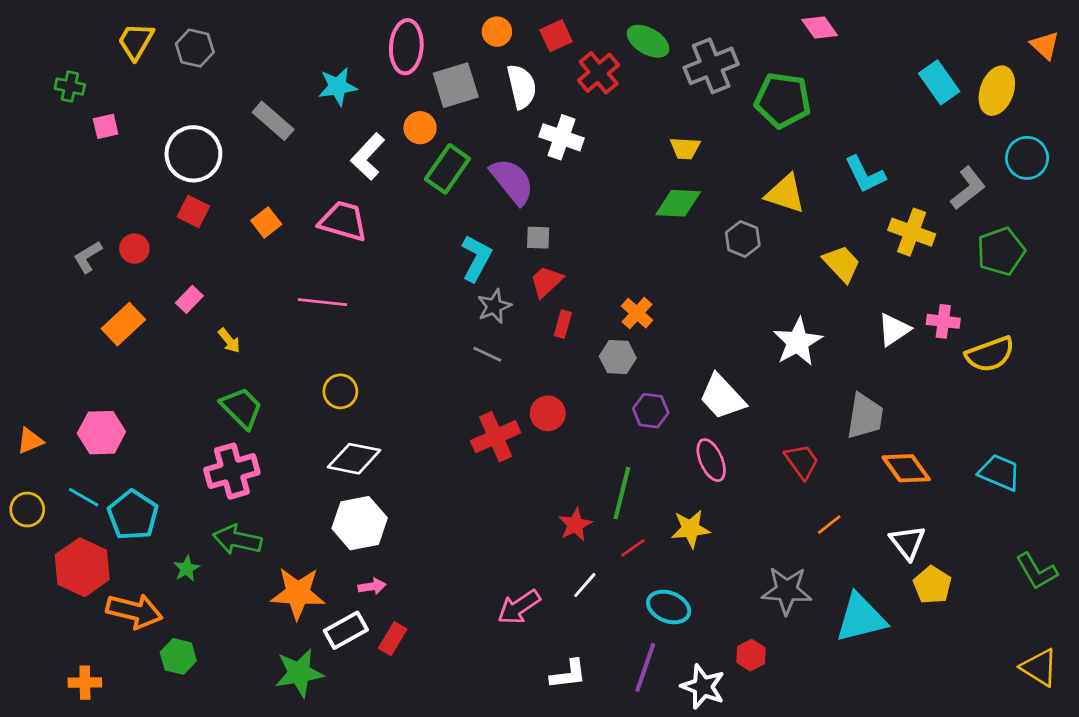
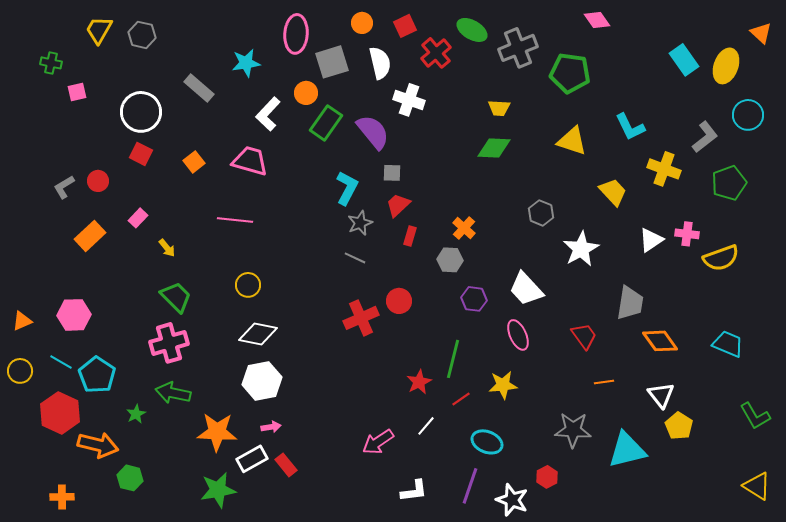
gray hexagon: (743, 239) -> (541, 213), moved
orange line: (829, 525) -> (604, 382), turned 30
red rectangle: (393, 639) -> (286, 465), turned -70

